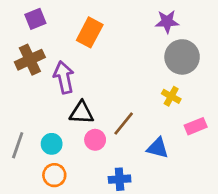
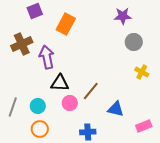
purple square: (35, 19) -> (35, 11), moved
gray circle: (182, 57) -> (134, 42), size x0.7
yellow cross: (171, 96) -> (142, 72), moved
pink rectangle: (196, 126) -> (144, 126), moved

